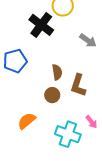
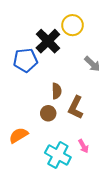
blue pentagon: (15, 61) -> (25, 60), moved

